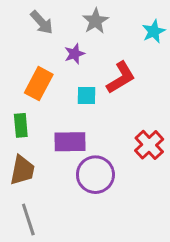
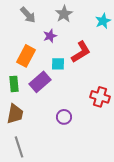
purple rectangle: (70, 142) -> (40, 82), moved, turned -40
red cross: (149, 145) -> (100, 97), turned -30
purple circle: (95, 175) -> (64, 117), size x0.6

